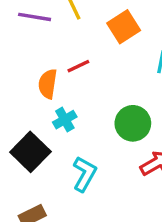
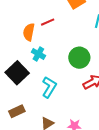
cyan cross: (65, 120) -> (38, 54), turned -32

